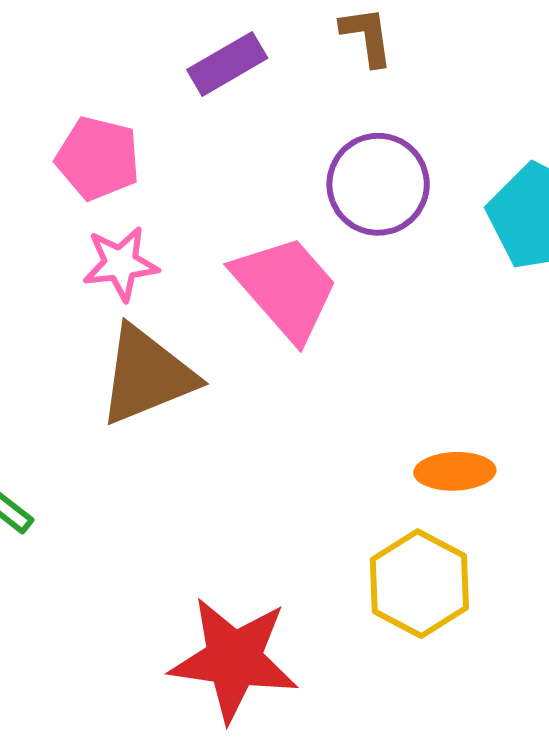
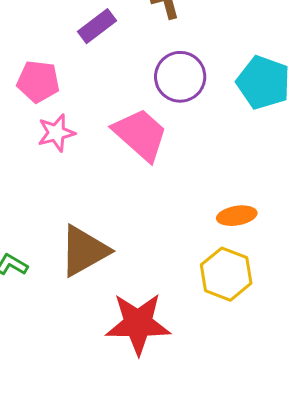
brown triangle: (147, 375) -> (84, 251), moved

